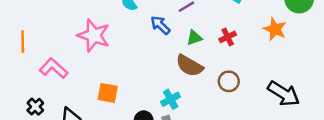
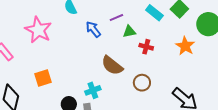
red cross: (228, 37) -> (146, 47), turned 32
green triangle: (194, 38) -> (129, 32), moved
orange square: (108, 93) -> (43, 78), turned -36

